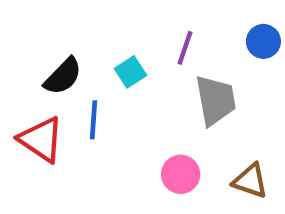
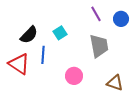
purple line: (185, 48) -> (96, 14), moved, turned -49
pink circle: (181, 174) -> (74, 76), moved

